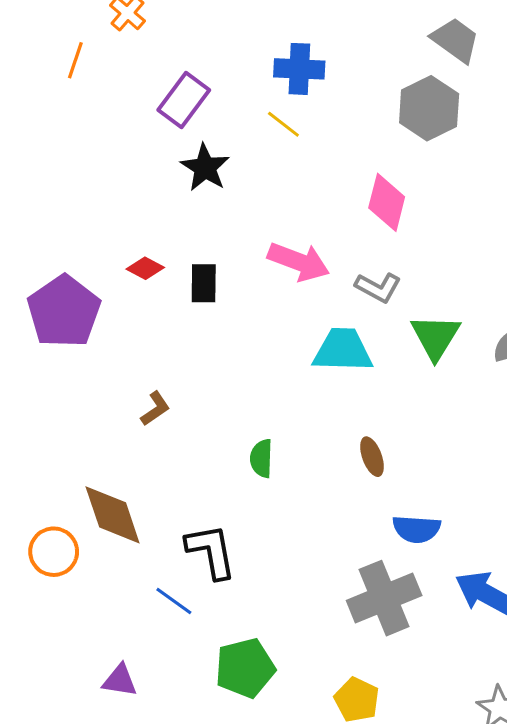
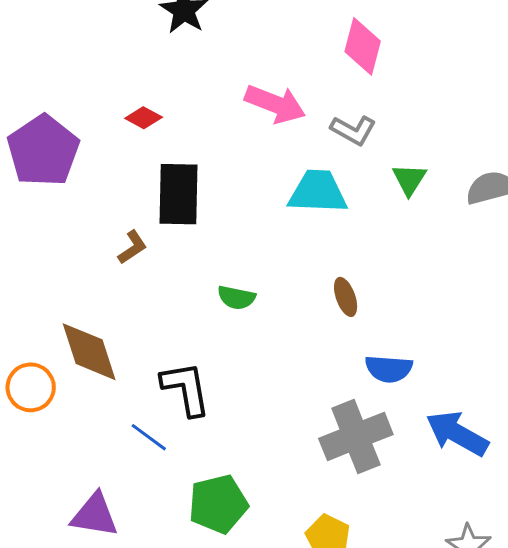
red diamond: (145, 268) -> (144, 118), moved
black rectangle: (204, 283) -> (179, 194), moved, size x1.6
green triangle: (435, 337) -> (409, 179), size x0.7
green semicircle: (261, 458) -> (236, 298), turned -81
purple triangle: (120, 680) -> (95, 515), size x1.4

